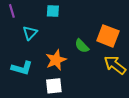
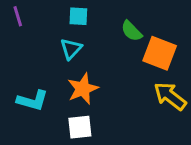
cyan triangle: (30, 33) -> (71, 49), moved
green semicircle: (82, 46) -> (132, 31), moved

